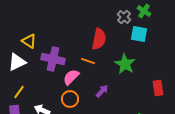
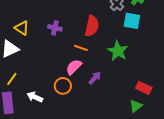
purple cross: (53, 59) -> (55, 28), moved, size x0.6
pink semicircle: (71, 77) -> (74, 67), moved
red rectangle: (158, 88) -> (144, 88), moved, turned -56

